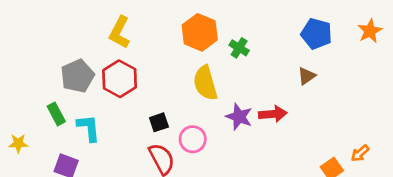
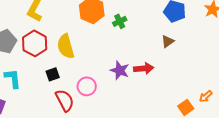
green cross: (239, 48) -> (120, 21), turned 32
yellow semicircle: (205, 83) -> (66, 46), moved
black square: (159, 122) -> (53, 74), moved

